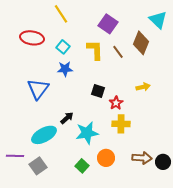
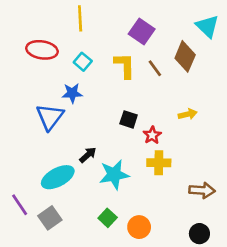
yellow line: (61, 14) -> (80, 18), turned 30
blue star: (65, 69) -> (72, 93), moved
purple line: (15, 156) -> (20, 205), turned 54
orange circle: (106, 158) -> (139, 227), moved
brown arrow: (142, 158) -> (202, 190), moved
black circle: (163, 162) -> (199, 234), moved

